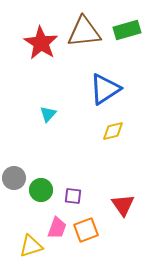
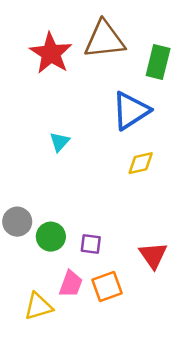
green rectangle: (127, 30) -> (158, 62), moved, turned -60

